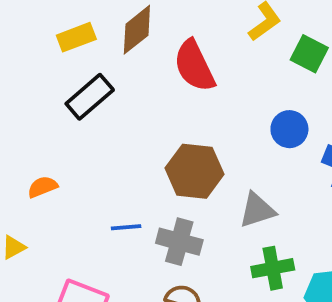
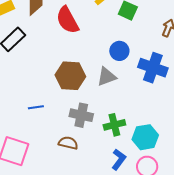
gray triangle: (257, 210) -> (107, 77), moved
gray cross: (179, 242) -> (81, 115), moved

